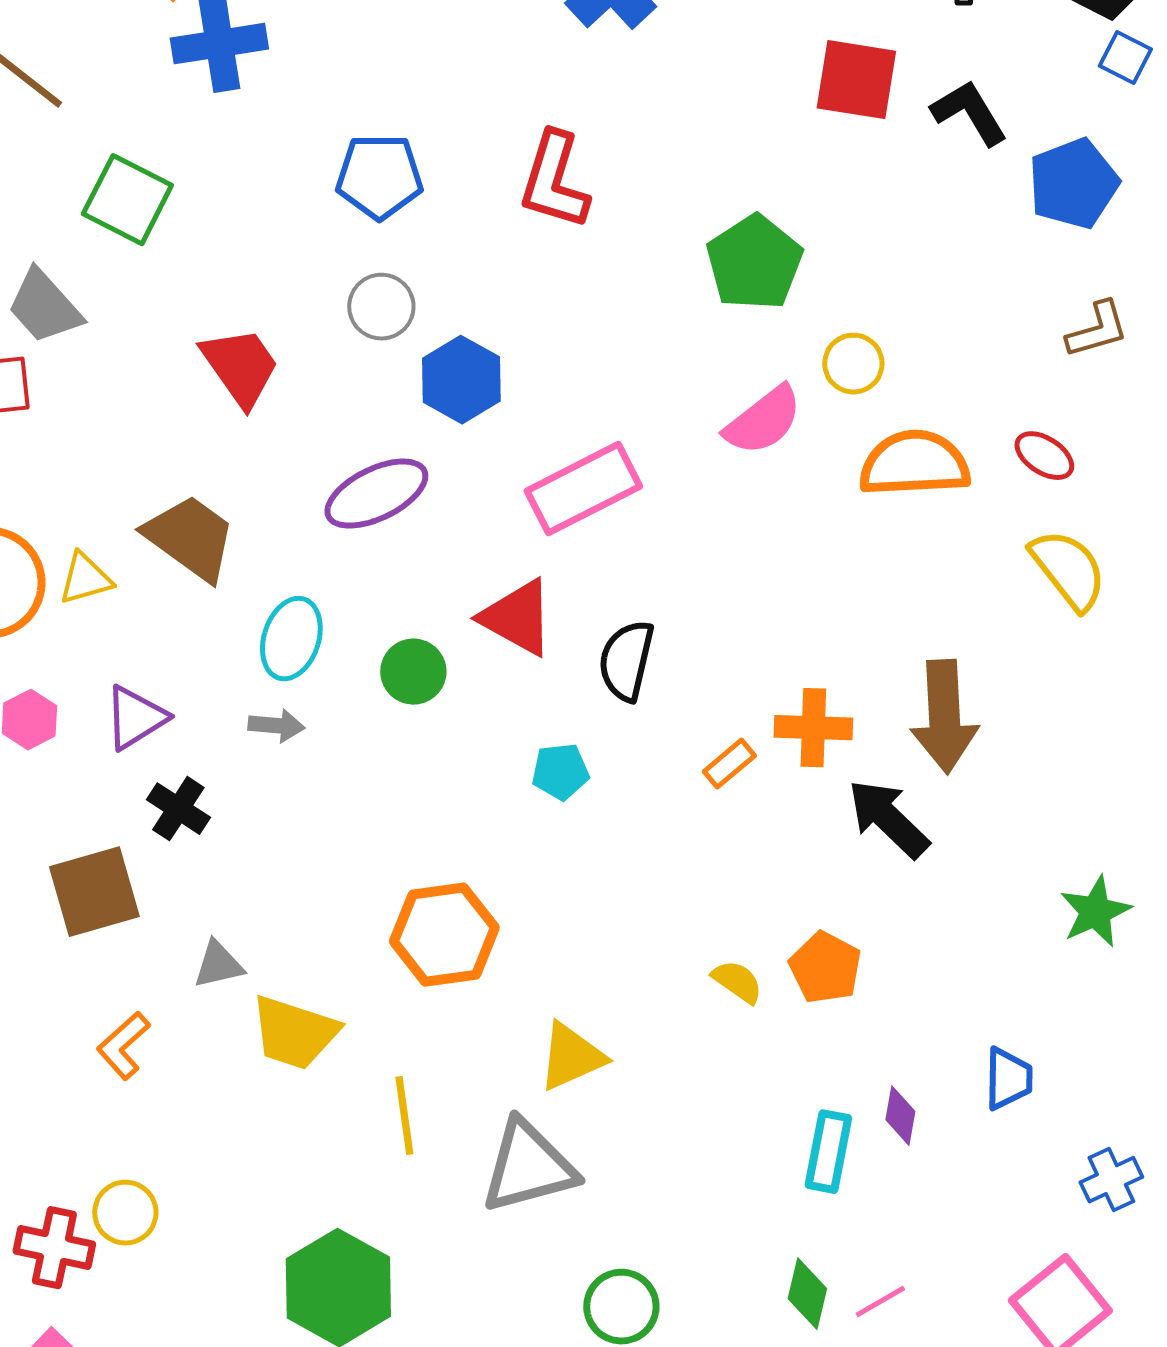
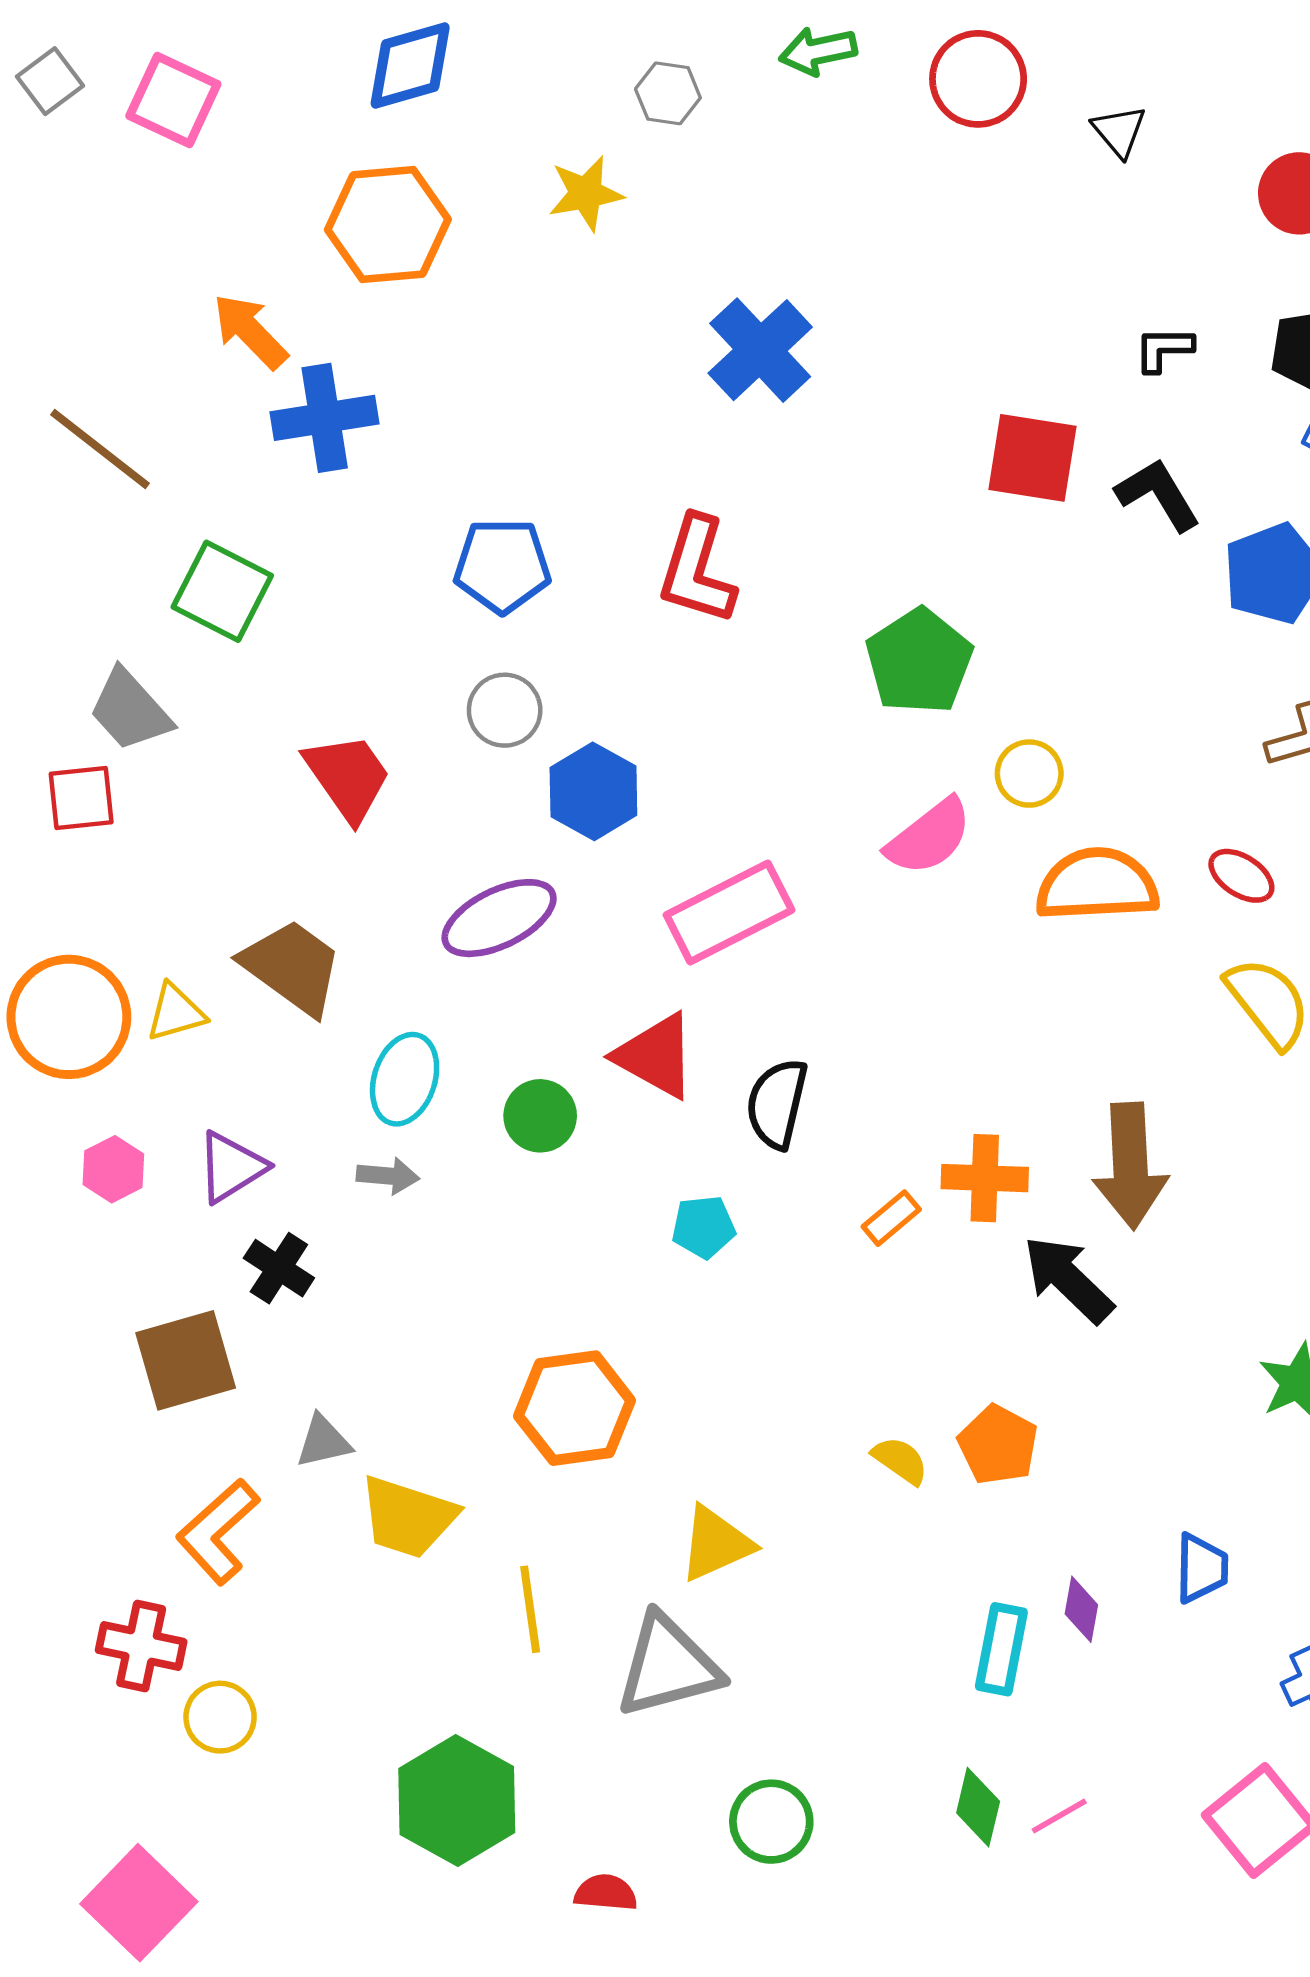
orange L-shape: (123, 1046) -> (218, 1532), size x1.4
red cross: (54, 1248) -> (141, 1646), moved

